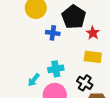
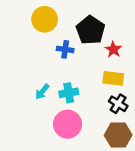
cyan arrow: (34, 80) -> (42, 92), moved
black cross: (85, 83) -> (118, 104), moved

